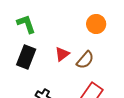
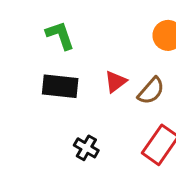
black rectangle: (26, 57) -> (60, 86), turned 75

